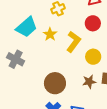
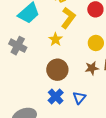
yellow star: (50, 34) -> (55, 39), moved
yellow L-shape: (74, 42) -> (68, 18), moved

